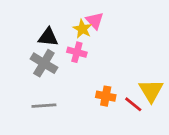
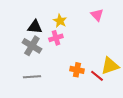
pink triangle: (95, 21) -> (97, 15), moved
pink cross: (77, 52) -> (56, 38), turned -32
yellow triangle: (151, 91) -> (110, 66), turned 42

